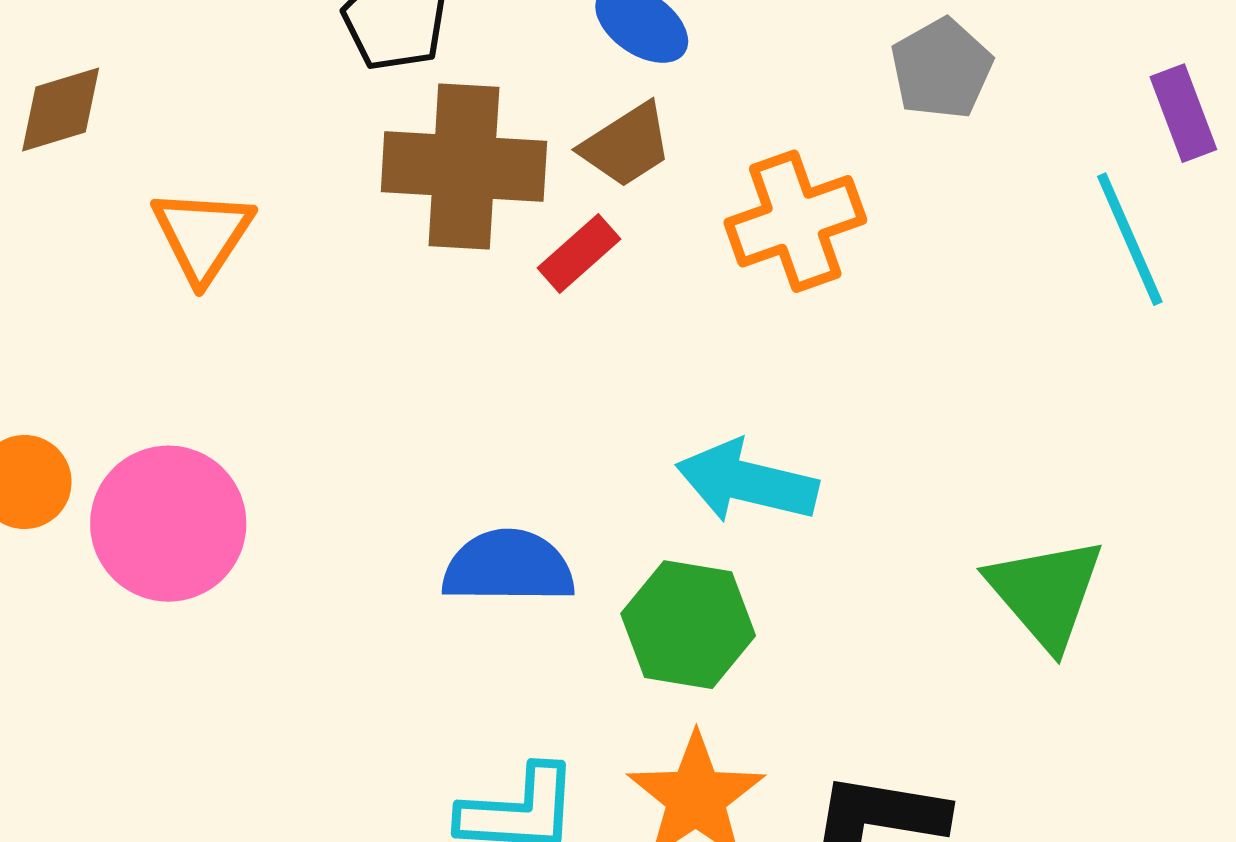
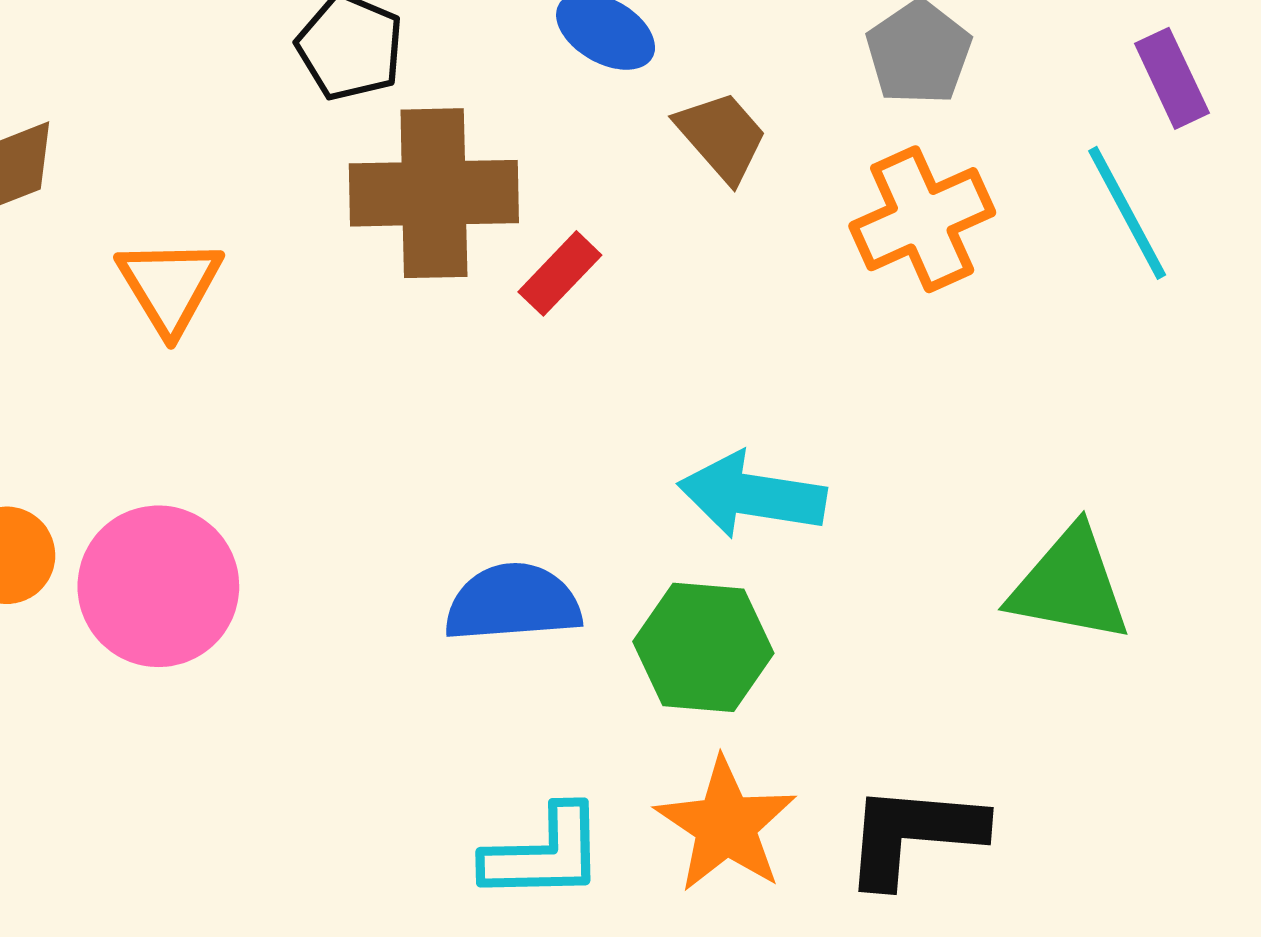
brown trapezoid: (626, 145) -> (722, 136), moved, turned -94
orange cross: (795, 221) -> (922, 219), moved
green triangle: (1046, 593) -> (1070, 585), turned -34

